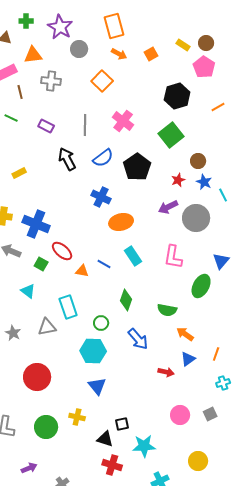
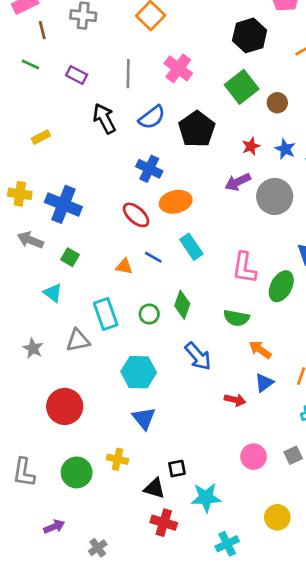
brown circle: (198, 161) -> (277, 103), moved
red ellipse: (62, 251) -> (136, 215), moved
pink L-shape: (173, 257) -> (244, 268), moved
green circle: (101, 323) -> (149, 314), moved

